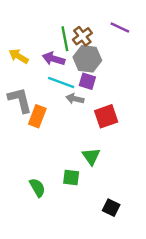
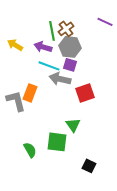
purple line: (120, 28) -> (105, 22), moved
gray arrow: (75, 99) -> (60, 79), size x1.5
gray L-shape: (20, 100) -> (16, 101), moved
green square: (71, 178) -> (57, 142), size x1.5

